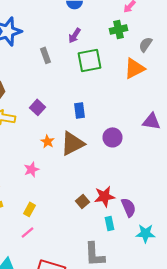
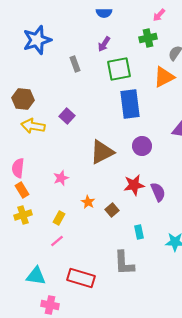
blue rectangle: (80, 110) -> (130, 104), moved, size x1.8
orange star: (48, 141) -> (88, 202), moved
red star: (104, 196) -> (134, 185), moved
purple semicircle: (128, 207) -> (158, 192), moved

